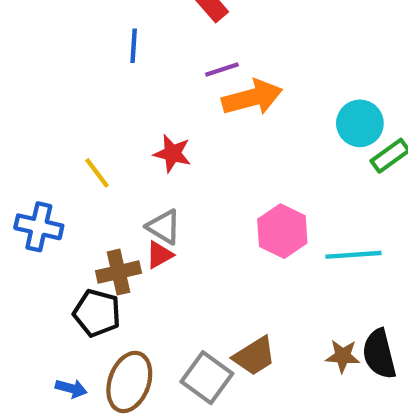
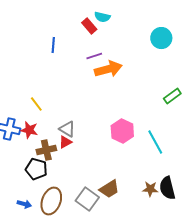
cyan circle: (360, 123) -> (161, 38), moved
red star: (172, 154) -> (29, 130), moved
cyan line: (353, 255) -> (155, 142), turned 65

